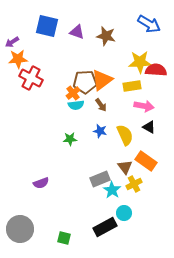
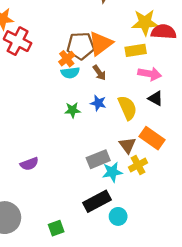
green star: (70, 139) -> (73, 110), moved
cyan star: (112, 190) -> (112, 172), turned 30
cyan circle: (124, 213) -> (118, 216), moved
black rectangle: (105, 227) -> (97, 201), moved
green square: (64, 238) -> (56, 228), turned -32

